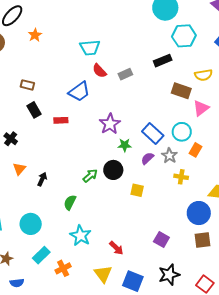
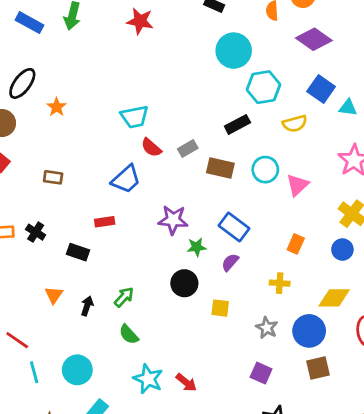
yellow semicircle: (203, 75) -> (295, 124), moved
brown rectangle: (181, 91) -> (220, 168), moved
black rectangle: (34, 110) -> (78, 252), moved, turned -35
purple star: (110, 124) -> (173, 220), turned -30
cyan circle: (182, 132) -> (265, 170), moved
black cross: (11, 139) -> (36, 232), moved
gray star: (169, 156) -> (267, 328), moved
green arrow: (90, 176) -> (124, 297), moved
green semicircle: (70, 202) -> (129, 334), turned -63
red arrow: (116, 248) -> (186, 383), moved

